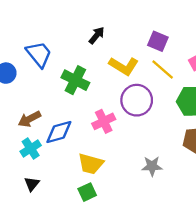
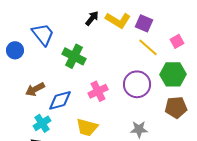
yellow L-shape: (124, 66) -> (118, 20), moved
purple circle: (137, 100) -> (137, 84), moved
cyan cross: (31, 148) -> (42, 123), moved

